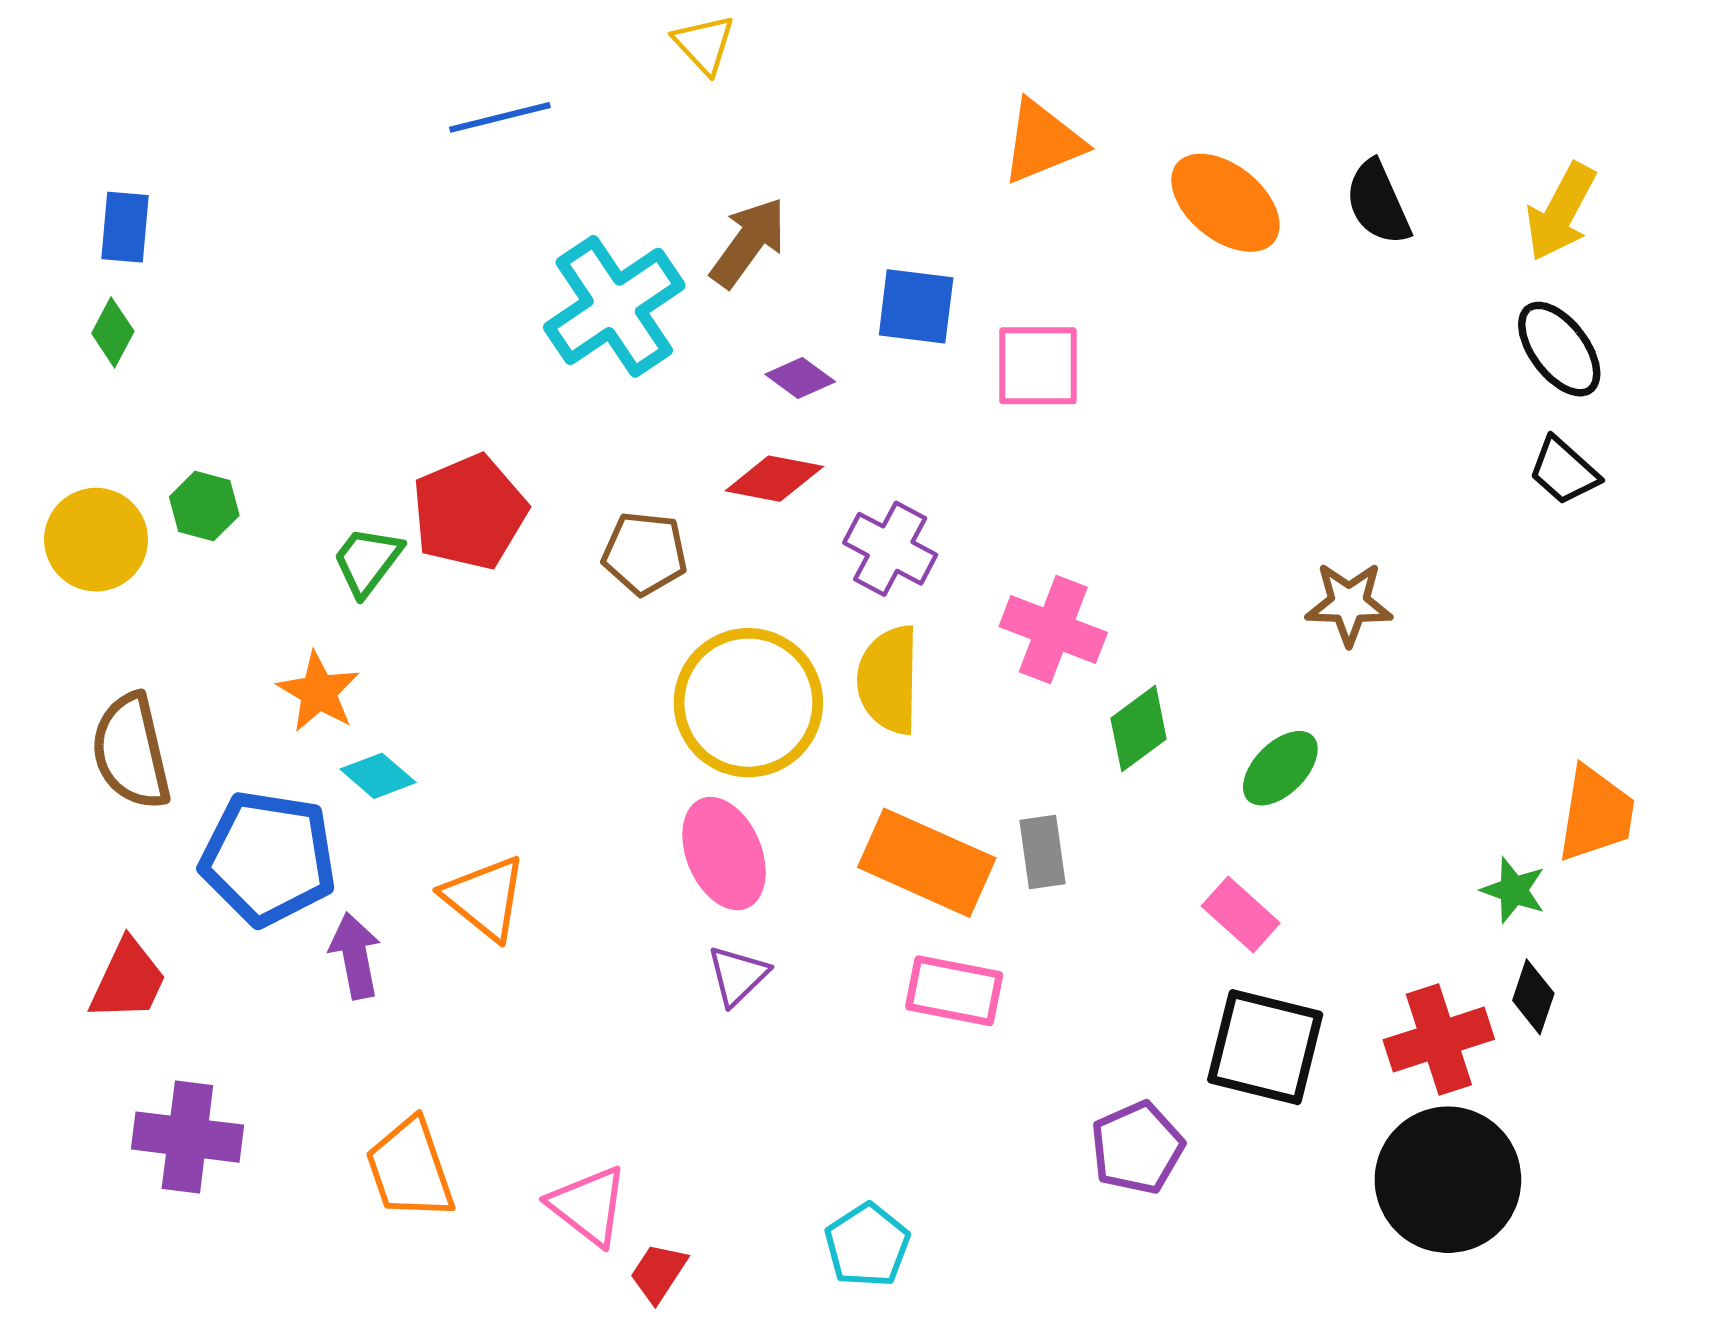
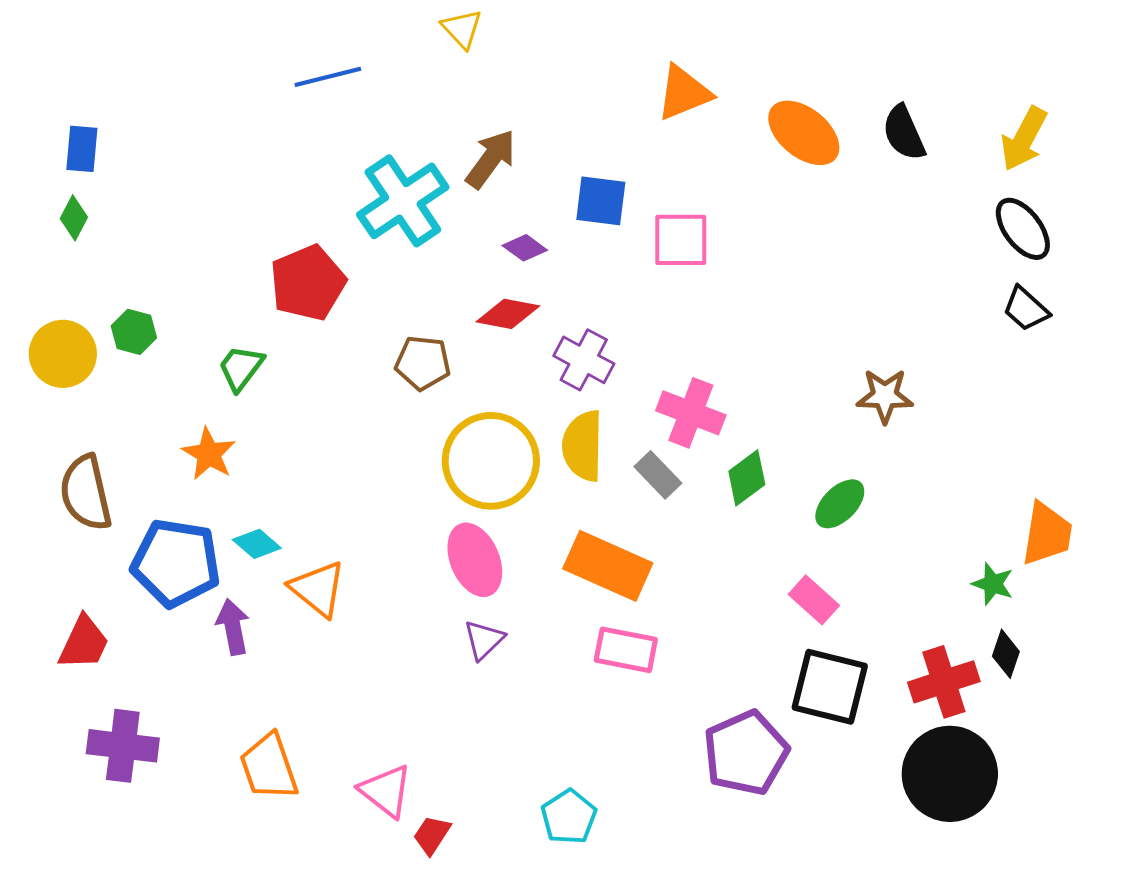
red pentagon: (469, 512) -> (308, 283), moved
cyan diamond: (378, 776) -> (257, 544), moved
gray rectangle: (1043, 852) -> (658, 475), moved, turned -36
purple pentagon: (1137, 1148) -> (746, 753), size x1.4

